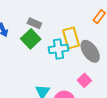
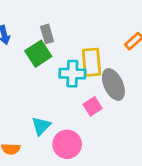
gray rectangle: (34, 23) -> (47, 34), turned 40
pink square: (84, 80) -> (93, 106), moved

